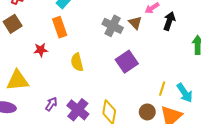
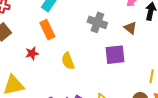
brown triangle: (135, 23) -> (130, 28), moved
purple square: (127, 62) -> (115, 55), turned 35

